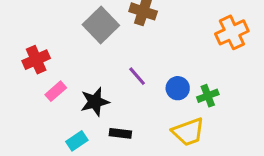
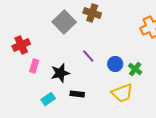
pink rectangle: (56, 91) -> (34, 66), turned -32
green cross: (208, 96) -> (135, 69), turned -32

